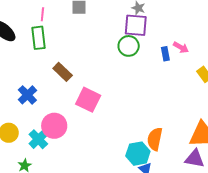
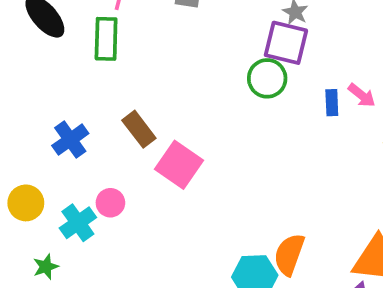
brown rectangle: (63, 72) -> (139, 129), moved
pink circle: (54, 126) -> (110, 203), size x0.6

